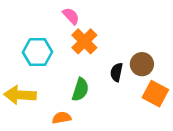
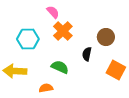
brown circle: (142, 64) -> (106, 37), moved
green semicircle: (80, 90) -> (60, 67), turned -84

